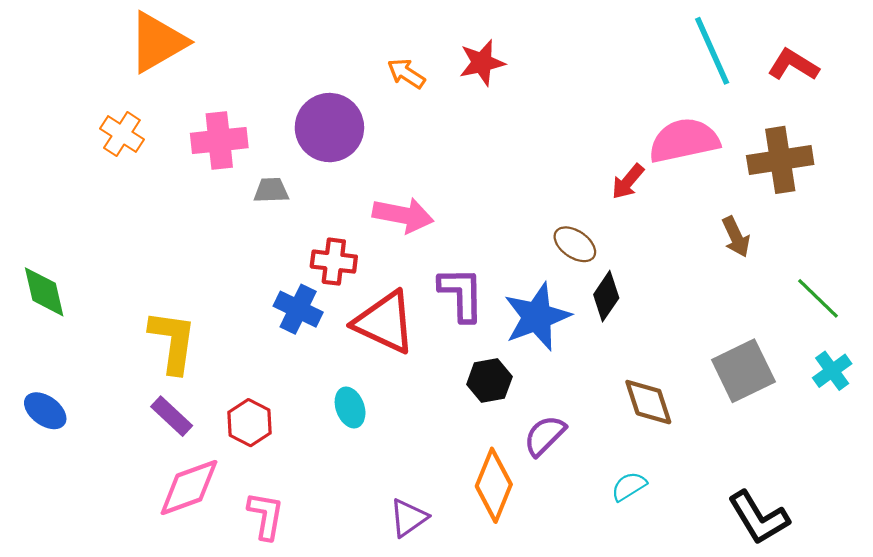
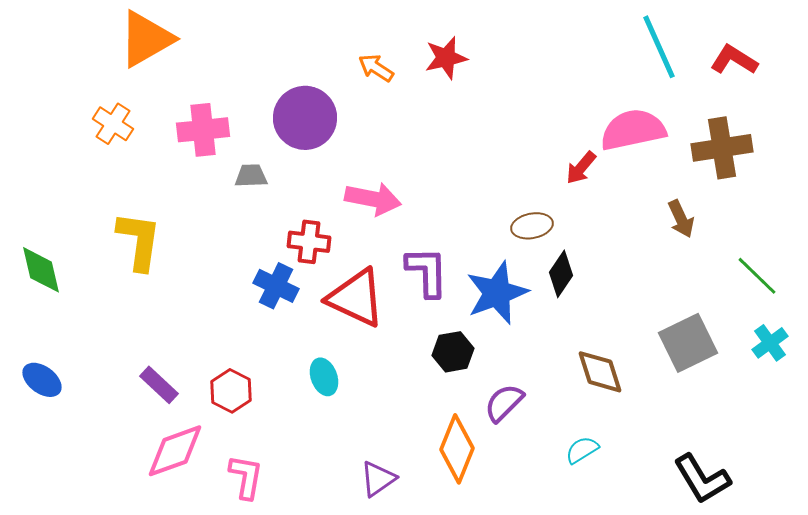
brown ellipse: (575, 244) -> (532, 226), turned -45
yellow L-shape: (173, 342) -> (139, 241), moved

